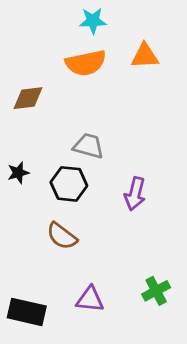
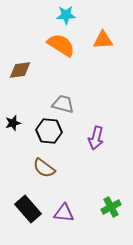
orange semicircle: (86, 63) -> (61, 45), turned -136
black rectangle: (27, 312) -> (28, 209), moved, turned 36

